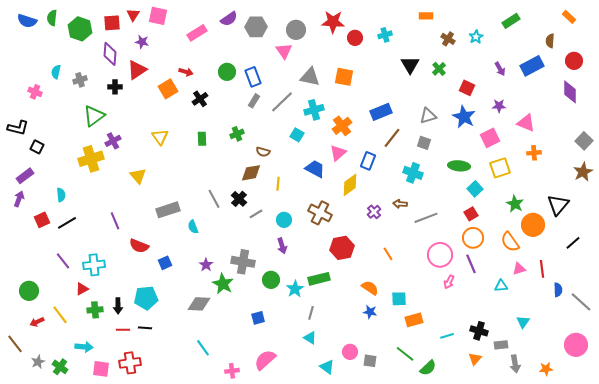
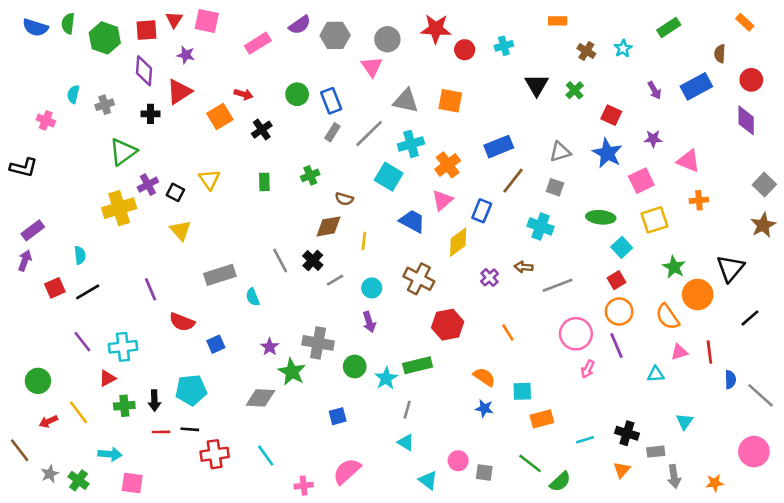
cyan square: (297, 135) -> (389, 177), size x1.5
black square: (37, 147) -> (175, 192), moved
red cross: (130, 363) -> (215, 454), moved

